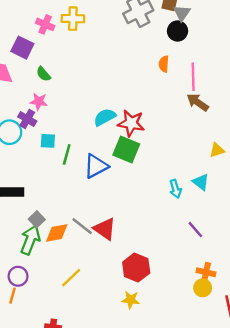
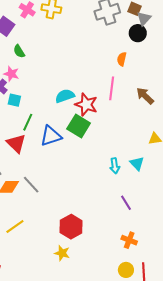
pink line: (193, 77) -> (112, 88), moved
cyan square: (48, 141) -> (14, 100), moved
red triangle: (105, 229) -> (16, 143), moved
yellow circle: (203, 288) -> (126, 270), moved

